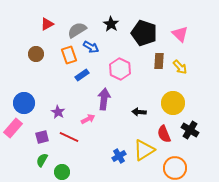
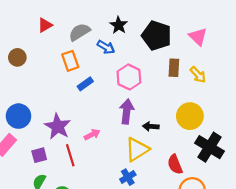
blue arrow: (91, 47) -> (106, 47), moved
brown circle: (36, 54) -> (17, 57), moved
purple arrow: (104, 99) -> (127, 111), moved
purple star: (58, 112) -> (58, 126), size x1.6
black cross: (190, 130) -> (209, 147), size x1.4
red semicircle: (164, 134) -> (175, 164), moved
red line: (69, 137) -> (70, 155), turned 48
yellow triangle: (144, 150) -> (137, 149), moved

